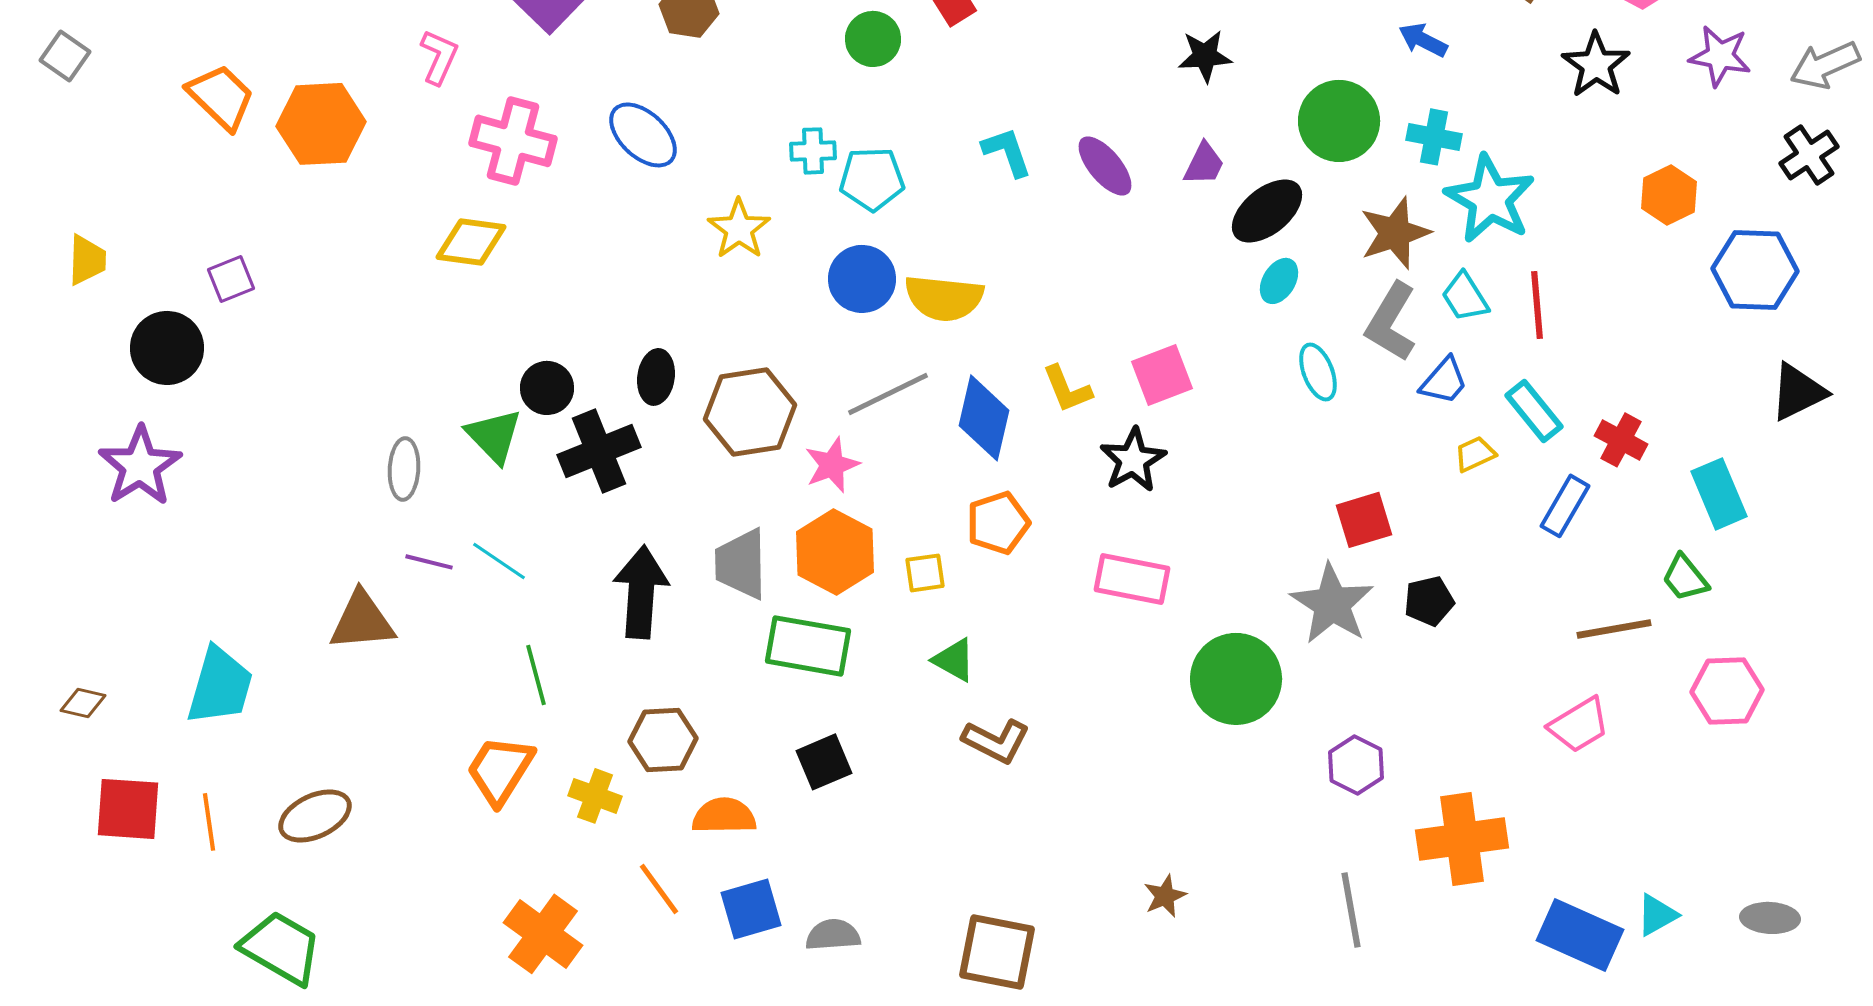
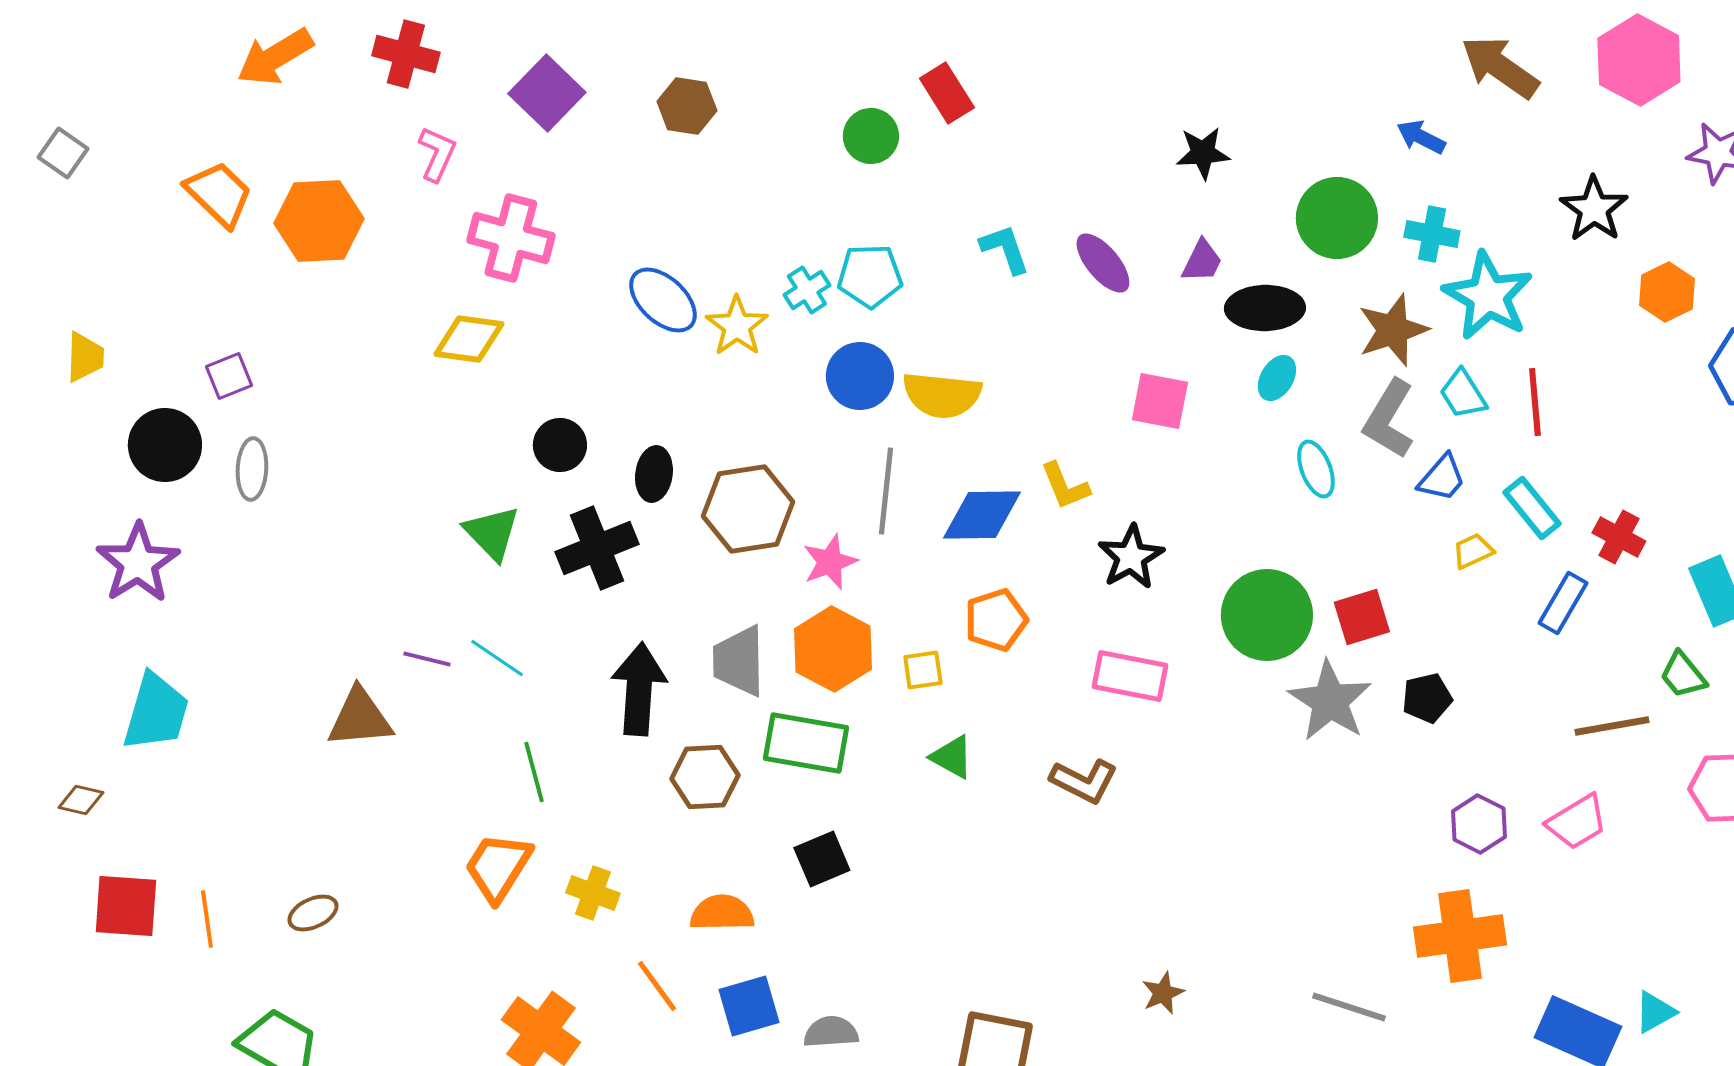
black star: (1596, 65) -> (1594, 209), moved
blue ellipse: (643, 135) -> (663, 300), moved
cyan cross: (813, 151) -> (807, 290), moved, turned -30
black ellipse: (1267, 211) -> (1265, 308), turned 38
pink square: (1162, 375) -> (1160, 401), moved, turned 32
black circle: (547, 388) -> (560, 445), moved
gray line: (888, 394) -> (886, 491), turned -58
blue diamond: (984, 418) -> (982, 515), turned 76
gray ellipse: (404, 469) -> (252, 469), moved
green circle: (1236, 679) -> (1267, 615), moved
cyan trapezoid: (220, 686) -> (156, 712), moved
brown hexagon: (663, 740) -> (705, 777), moved
brown L-shape: (996, 741) -> (1084, 781), moved
purple hexagon: (1356, 765) -> (1479, 824), moved
brown ellipse: (315, 816) -> (313, 913), size x0.7
gray line: (1351, 910) -> (1349, 1007), turned -62

